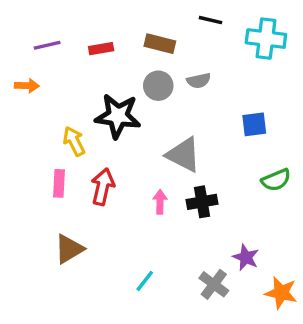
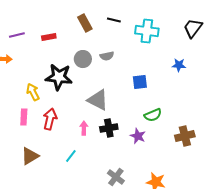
brown rectangle: (160, 44) -> (85, 23), moved, turned 48
purple star: (246, 257) -> (138, 136), moved
cyan line: (145, 281) -> (71, 156), moved

